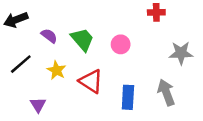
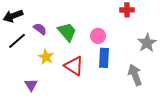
gray star: (181, 53) -> (147, 43), turned -30
black line: (21, 64) -> (17, 41), moved
blue rectangle: (128, 97) -> (104, 58), moved

